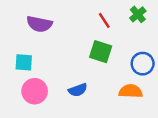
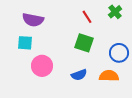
cyan square: (24, 62) -> (25, 43), moved
blue semicircle: (78, 90) -> (79, 75), moved
pink circle: (35, 91) -> (42, 66), moved

